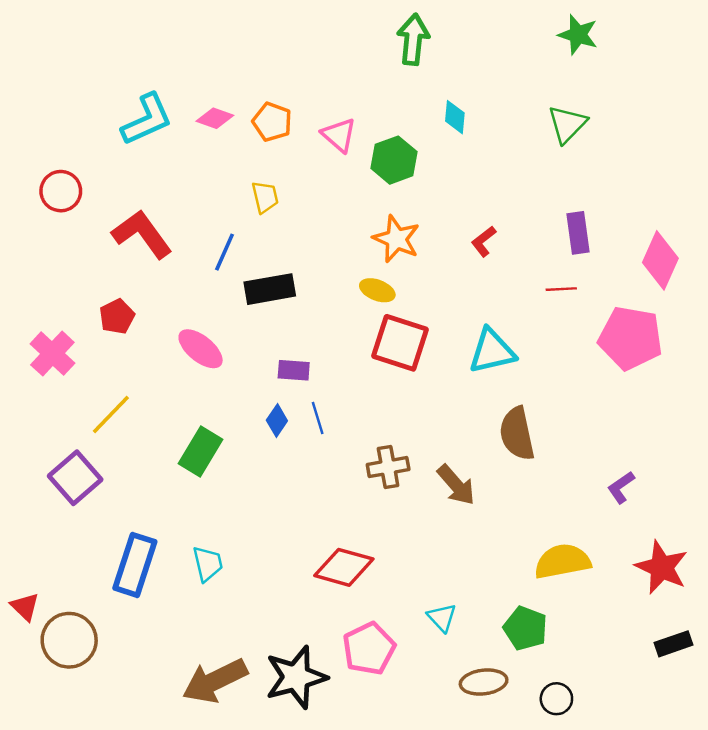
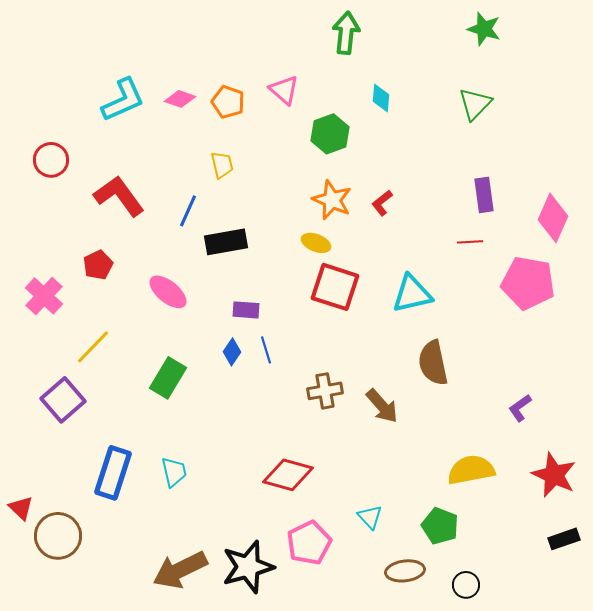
pink triangle: (339, 135) -> (284, 90), moved
red L-shape: (484, 241) -> (382, 203), moved

